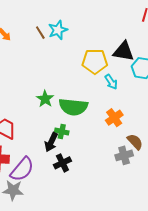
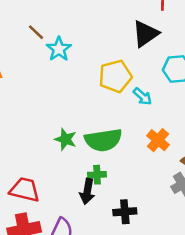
brown line: (40, 33) -> (36, 32), moved
black triangle: (124, 51) -> (145, 34), moved, turned -30
black cross: (62, 163) -> (125, 212), moved, turned 36

